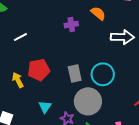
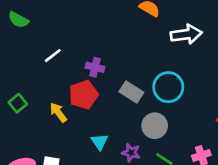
purple cross: (71, 25) -> (95, 67), moved, turned 32
gray rectangle: (75, 74) -> (131, 92), turned -36
gray circle: (88, 101) -> (155, 126), size x0.7

